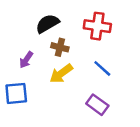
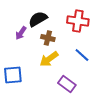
purple arrow: (26, 60) -> (21, 33), moved
purple rectangle: (97, 105) -> (67, 84), moved

